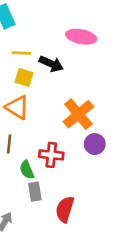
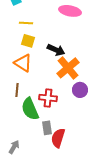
black arrow: (51, 64) -> (56, 50), moved
green semicircle: (27, 170) -> (30, 109), size x1.6
gray rectangle: (35, 192) -> (47, 128), moved

